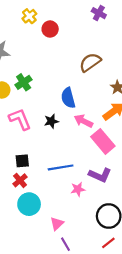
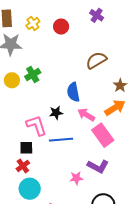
purple cross: (99, 13) -> (97, 15), moved
yellow cross: (29, 16) -> (33, 23), moved
pink L-shape: (20, 119) -> (36, 125), moved
blue line: (61, 167) -> (61, 140), moved

